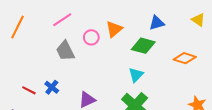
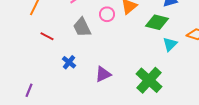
cyan triangle: (136, 75) -> (170, 44), moved
red line: (29, 90) -> (47, 36), moved

